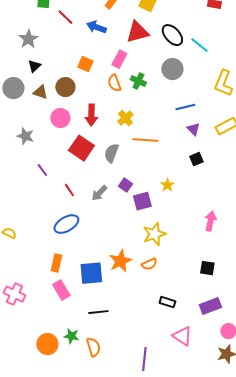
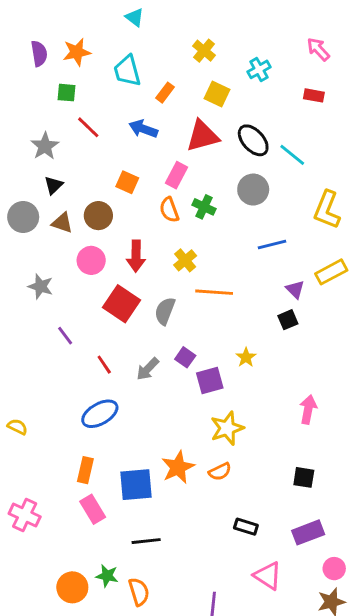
red line: (65, 17) -> (88, 127), moved
purple triangle: (193, 129) -> (295, 289), moved

